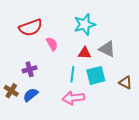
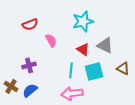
red semicircle: (31, 28) -> (30, 24), size x0.7
red triangle: (85, 53) -> (83, 49), turned 32
brown triangle: (125, 83) -> (123, 68), moved

